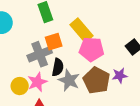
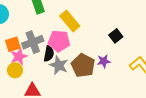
orange square: (54, 42) -> (13, 44), moved
pink pentagon: (91, 49) -> (59, 41), moved
pink star: (37, 82) -> (19, 56), moved

